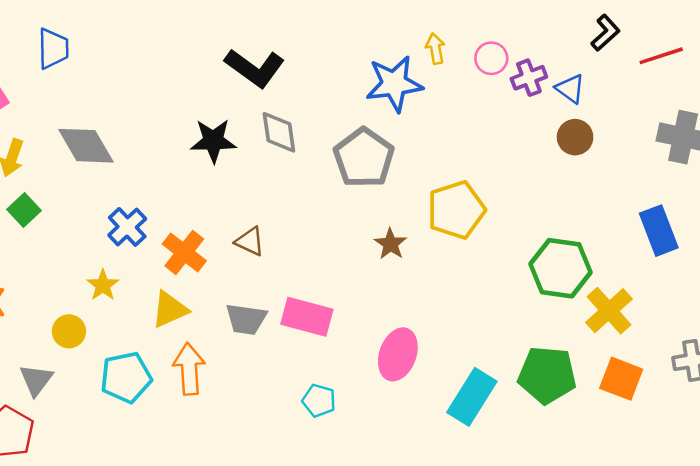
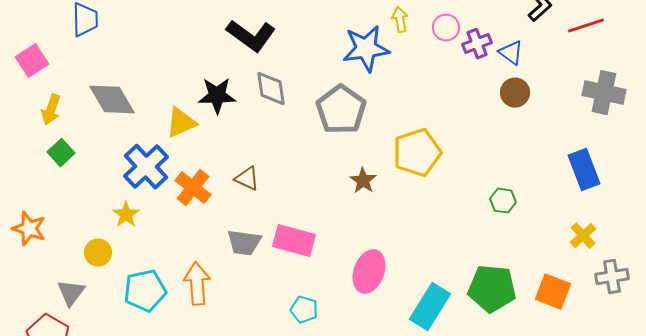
blue cross: (127, 227) -> (146, 167), size x1.4
green hexagon: (560, 268) -> (503, 201), size x0.5
yellow triangle: (170, 309) -> (181, 123), moved
yellow cross: (609, 311) -> (583, 236), moved, size x0.7

